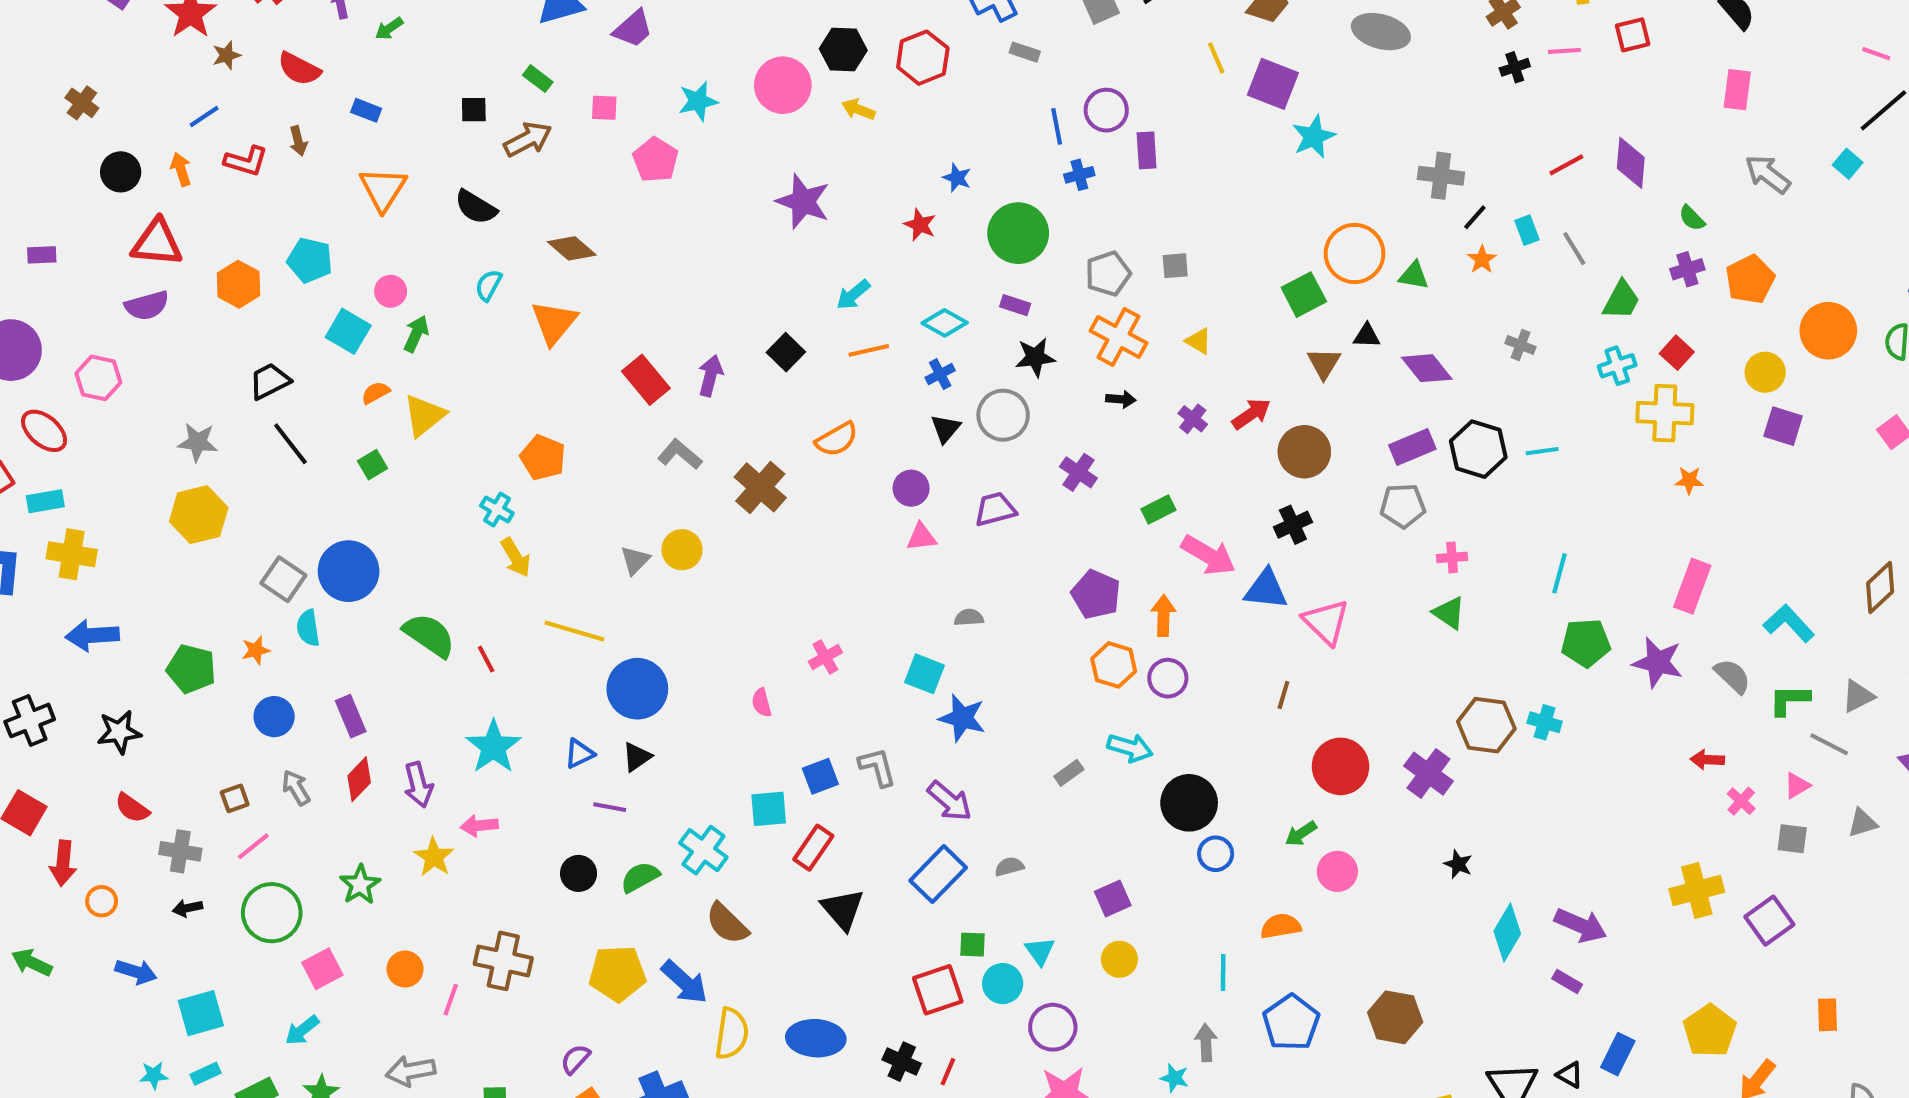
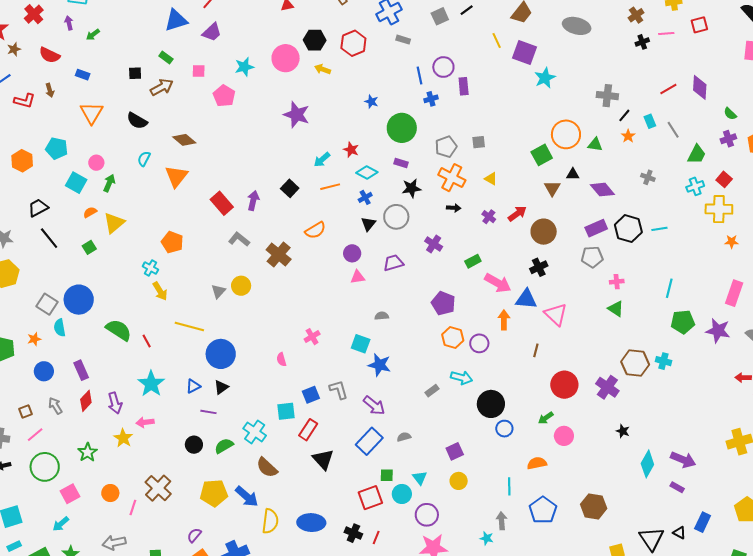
red star: (920, 225) -> (351, 150), moved
orange arrow: (1163, 616) -> (504, 320), moved
brown cross: (503, 961) -> (158, 488), turned 32

